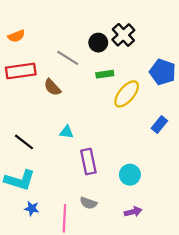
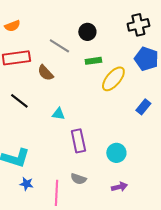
black cross: (123, 35) -> (138, 25), moved, turned 30
black line: (24, 142) -> (19, 101), moved

